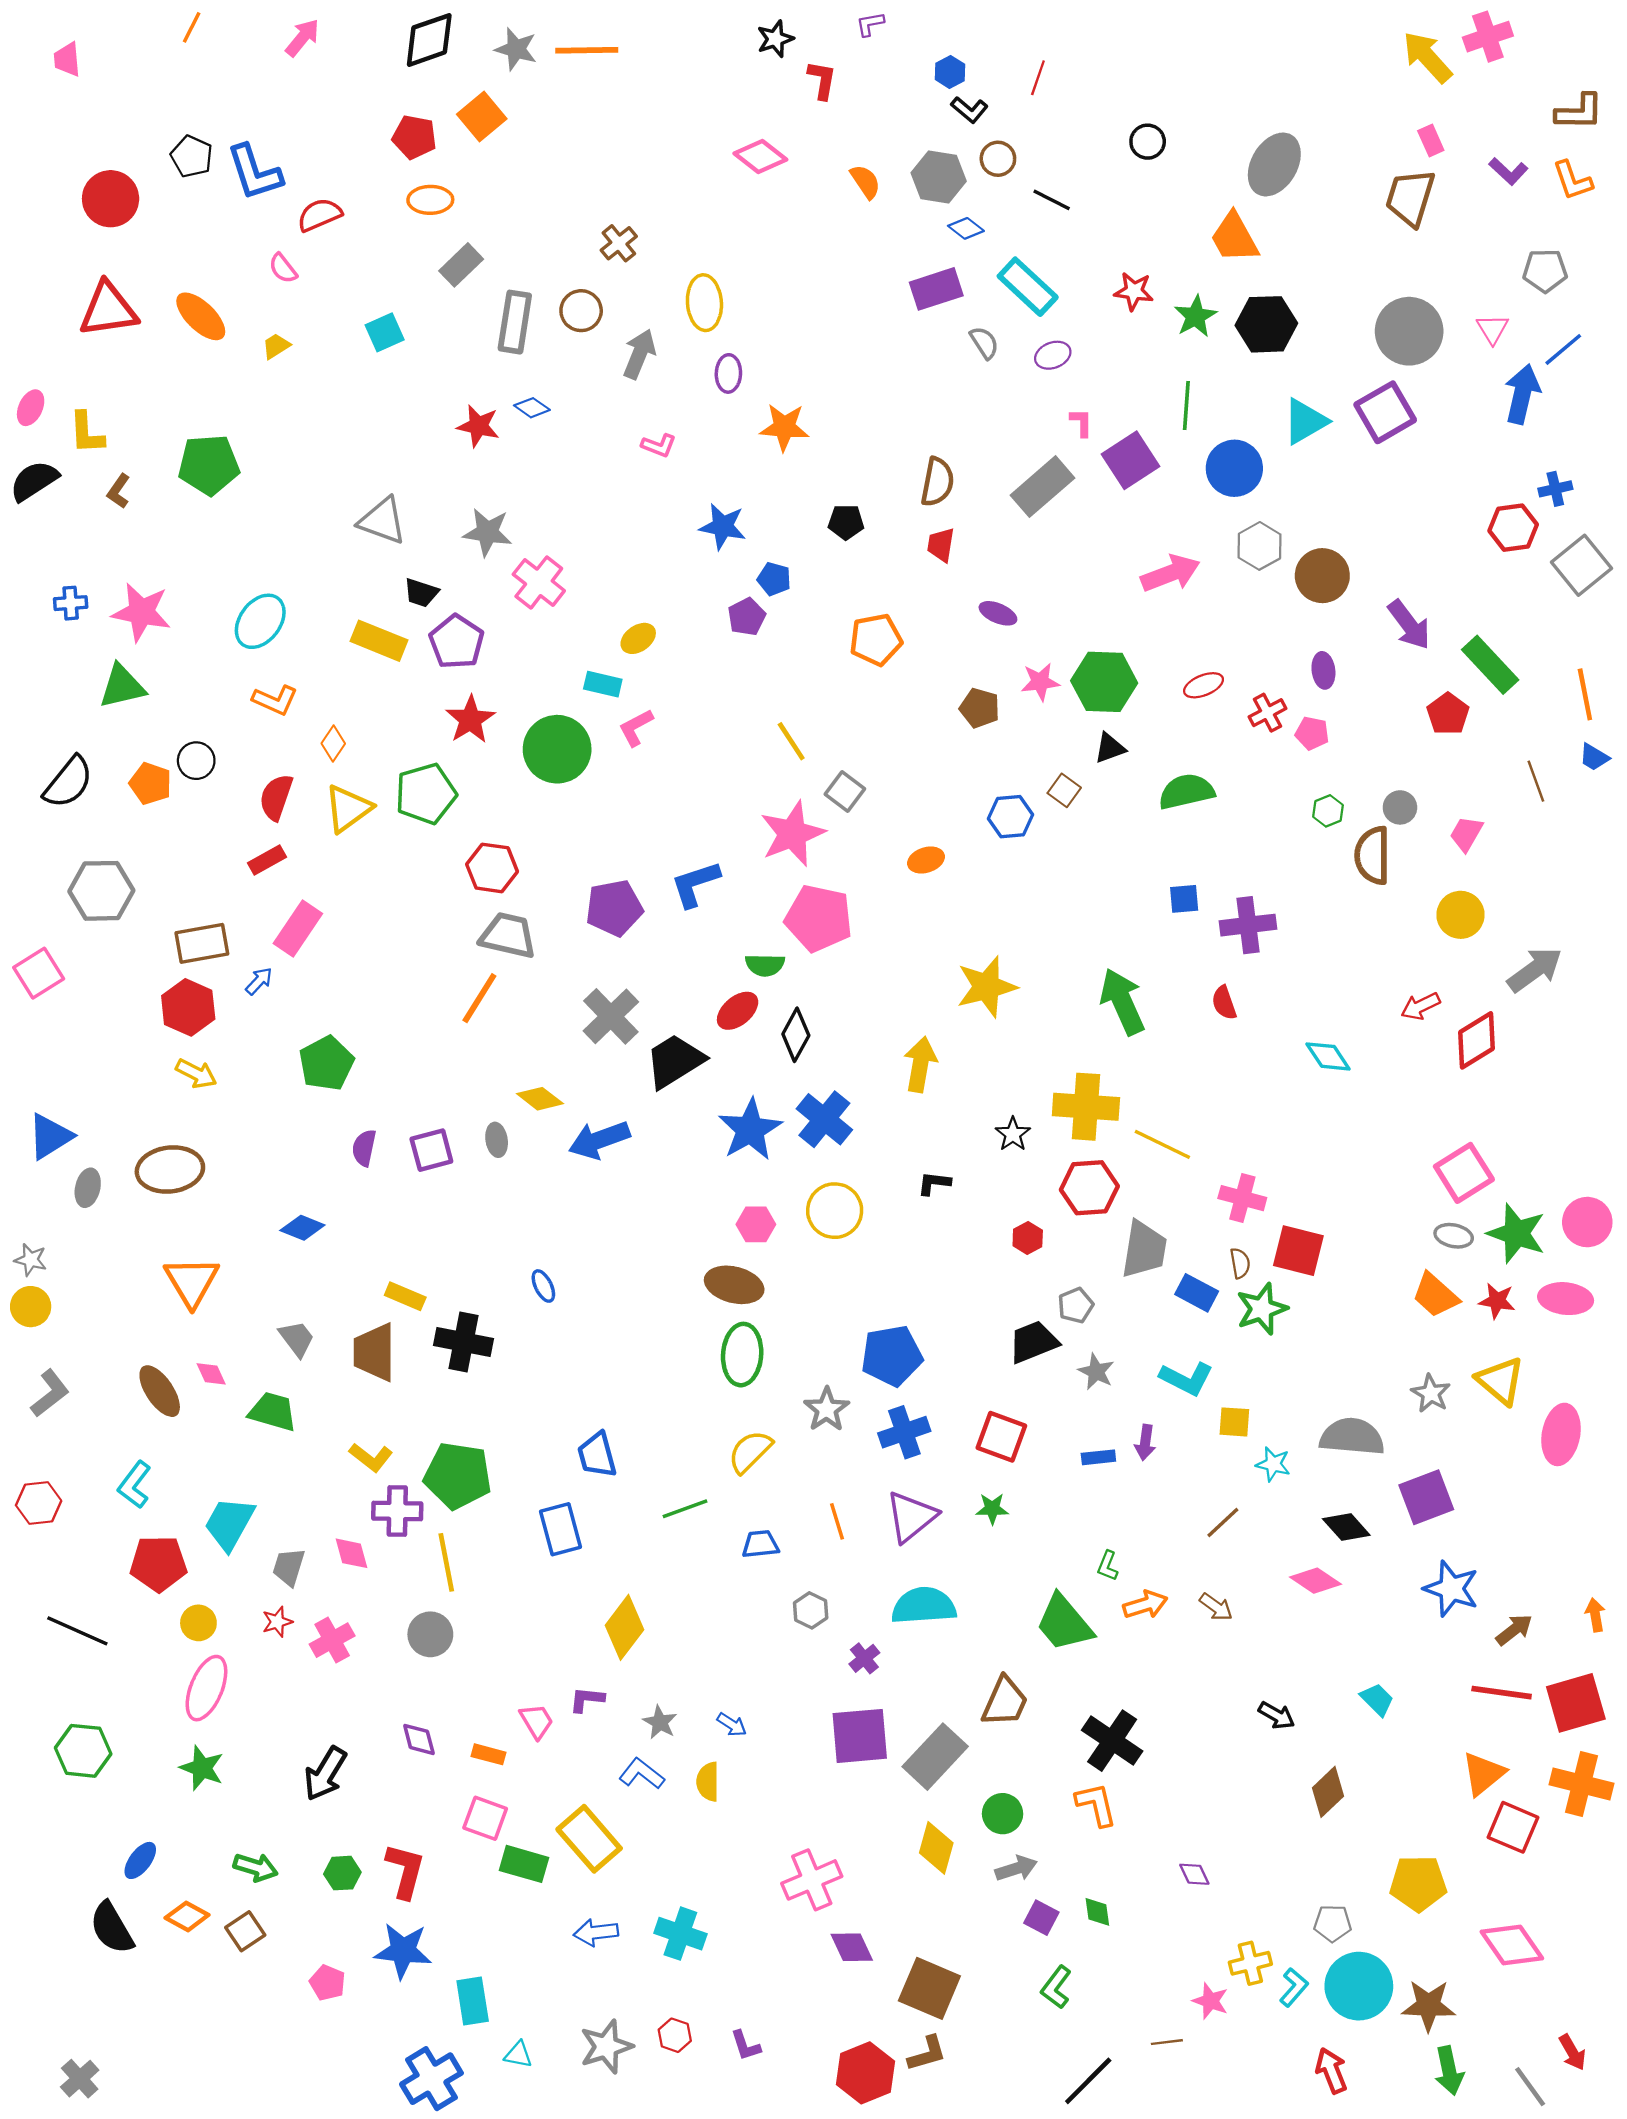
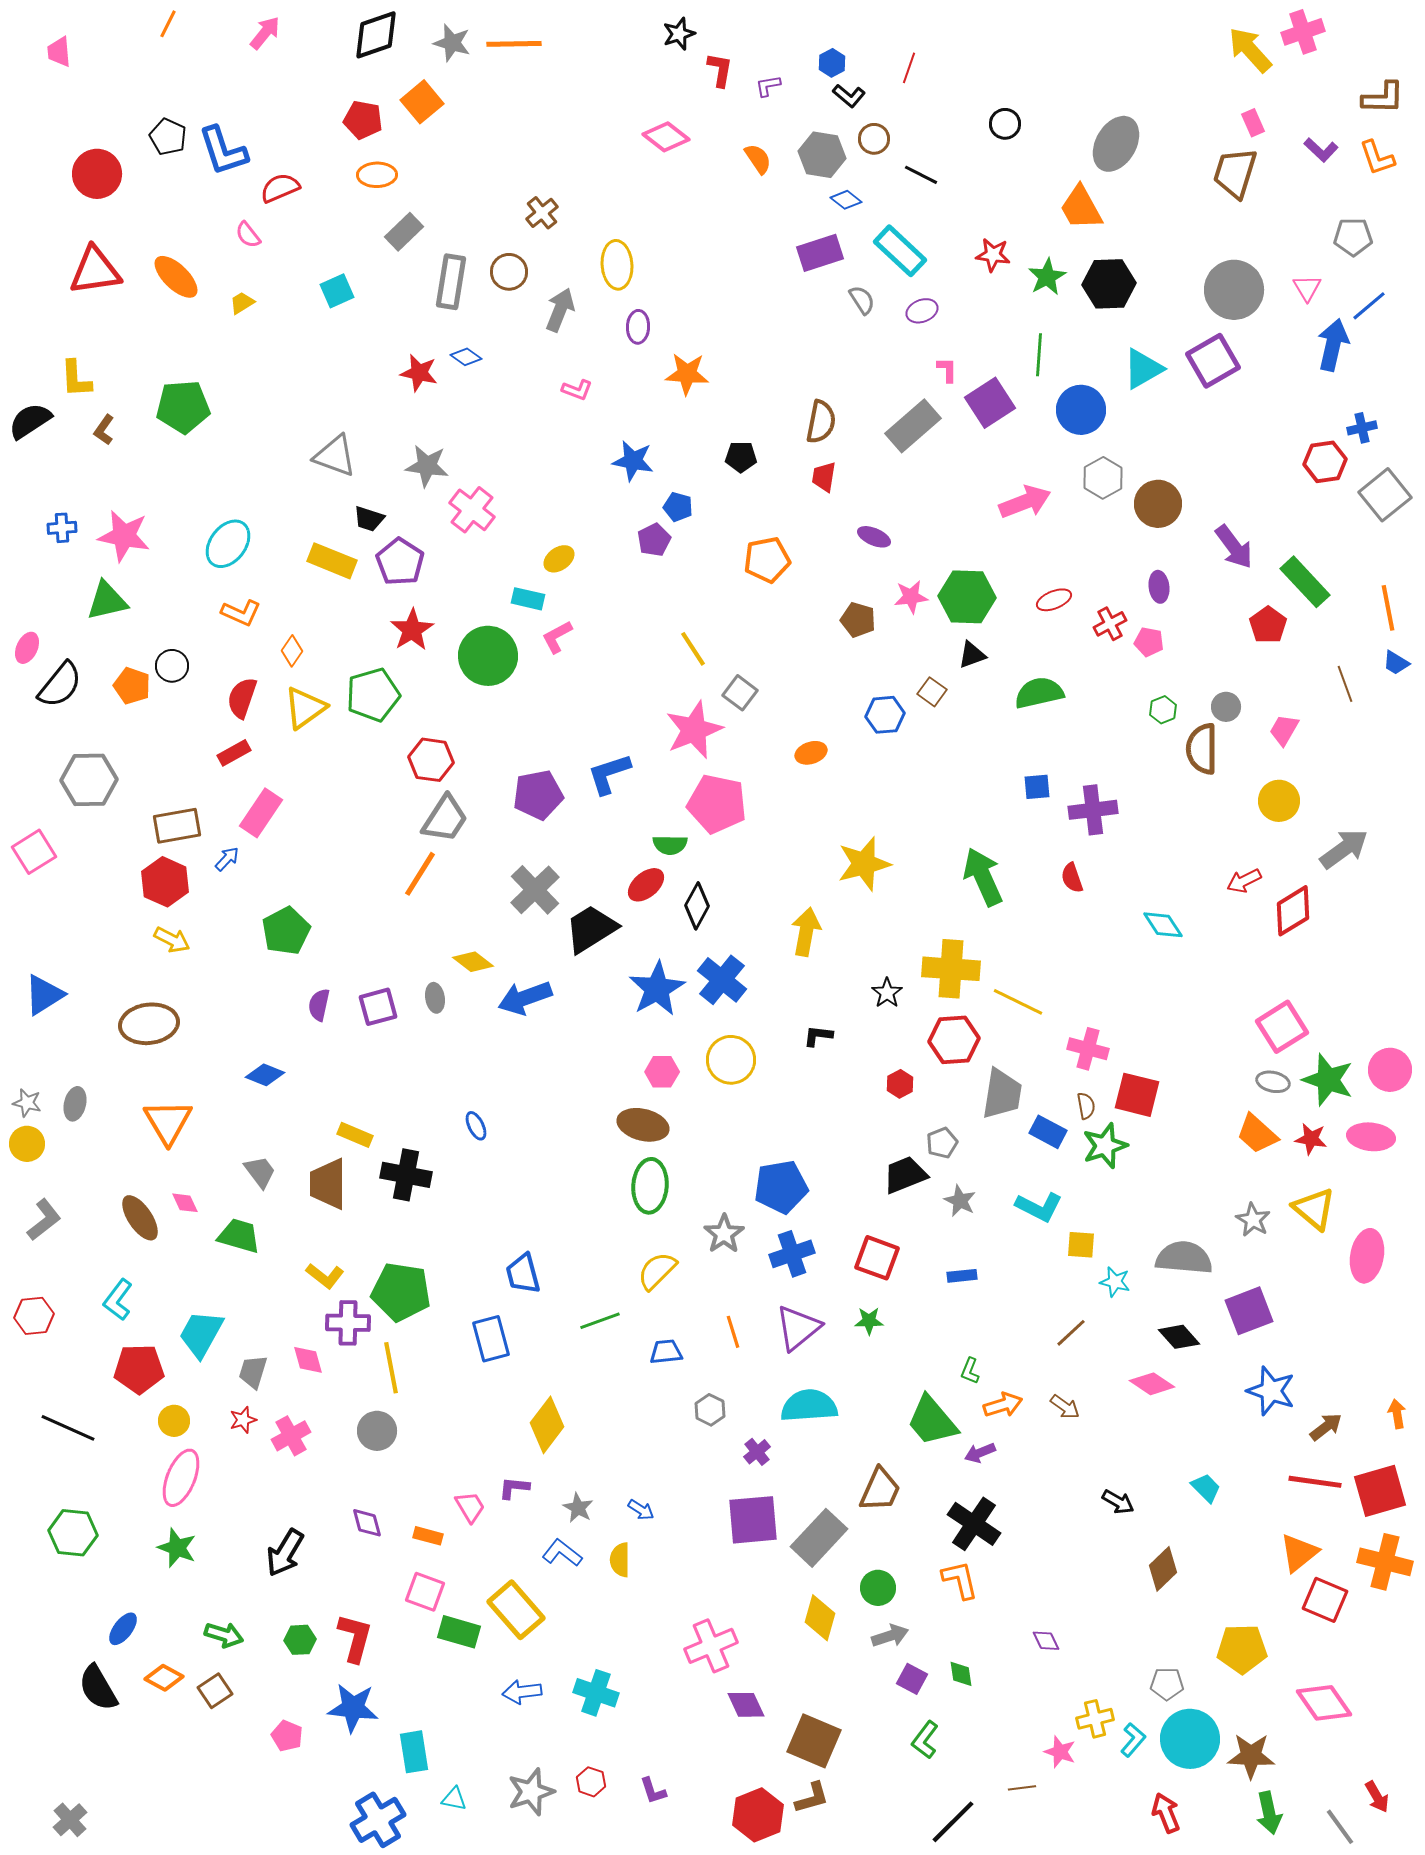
purple L-shape: (870, 24) -> (768, 86), moved
pink ellipse: (31, 408) -> (27, 648), moved
gray trapezoid: (508, 935) -> (445, 819), turned 110
gray ellipse: (88, 1188) -> (75, 1104), moved
purple arrow: (1145, 1442) -> (980, 1453), moved, turned 60

